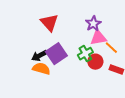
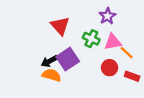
purple star: (93, 24) -> (107, 16), moved
green cross: (85, 54) -> (91, 39), moved, turned -35

